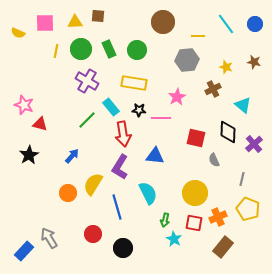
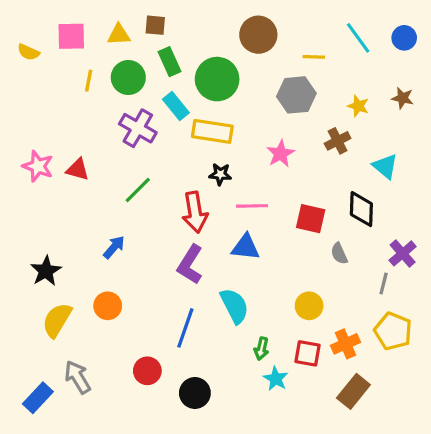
green rectangle: (109, 49) -> (170, 62), moved
green circle: (137, 50) -> (217, 79), size x1.4
cyan rectangle: (111, 107) -> (176, 106), moved
pink line: (161, 118) -> (252, 206), moved
red triangle: (40, 124) -> (78, 169), moved
purple cross: (254, 144) -> (403, 253), moved
black star: (29, 155) -> (46, 271), moved
yellow semicircle: (93, 184) -> (57, 320), moved
yellow circle: (195, 193) -> (309, 306), size x0.7
blue line: (117, 207) -> (185, 328), turned 35

